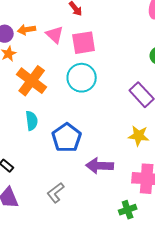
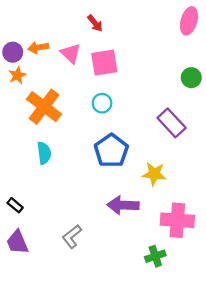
cyan circle: (82, 78) -> (102, 103), size x0.6
yellow star: (139, 136) -> (154, 174), moved
blue pentagon: (67, 138) -> (111, 151), moved

